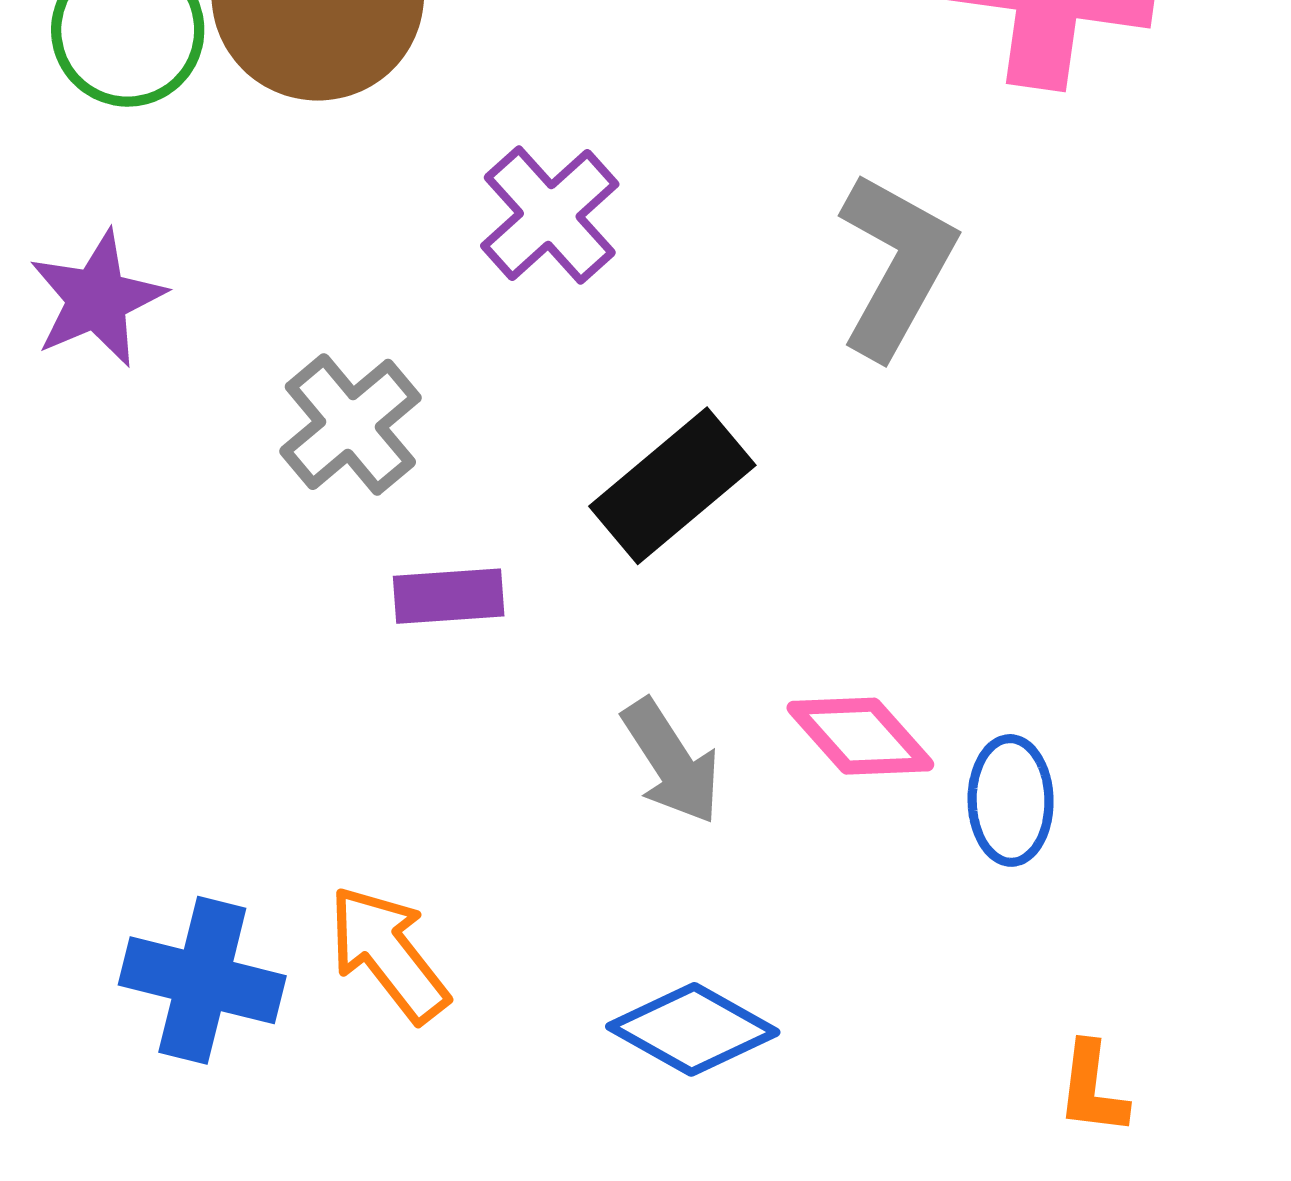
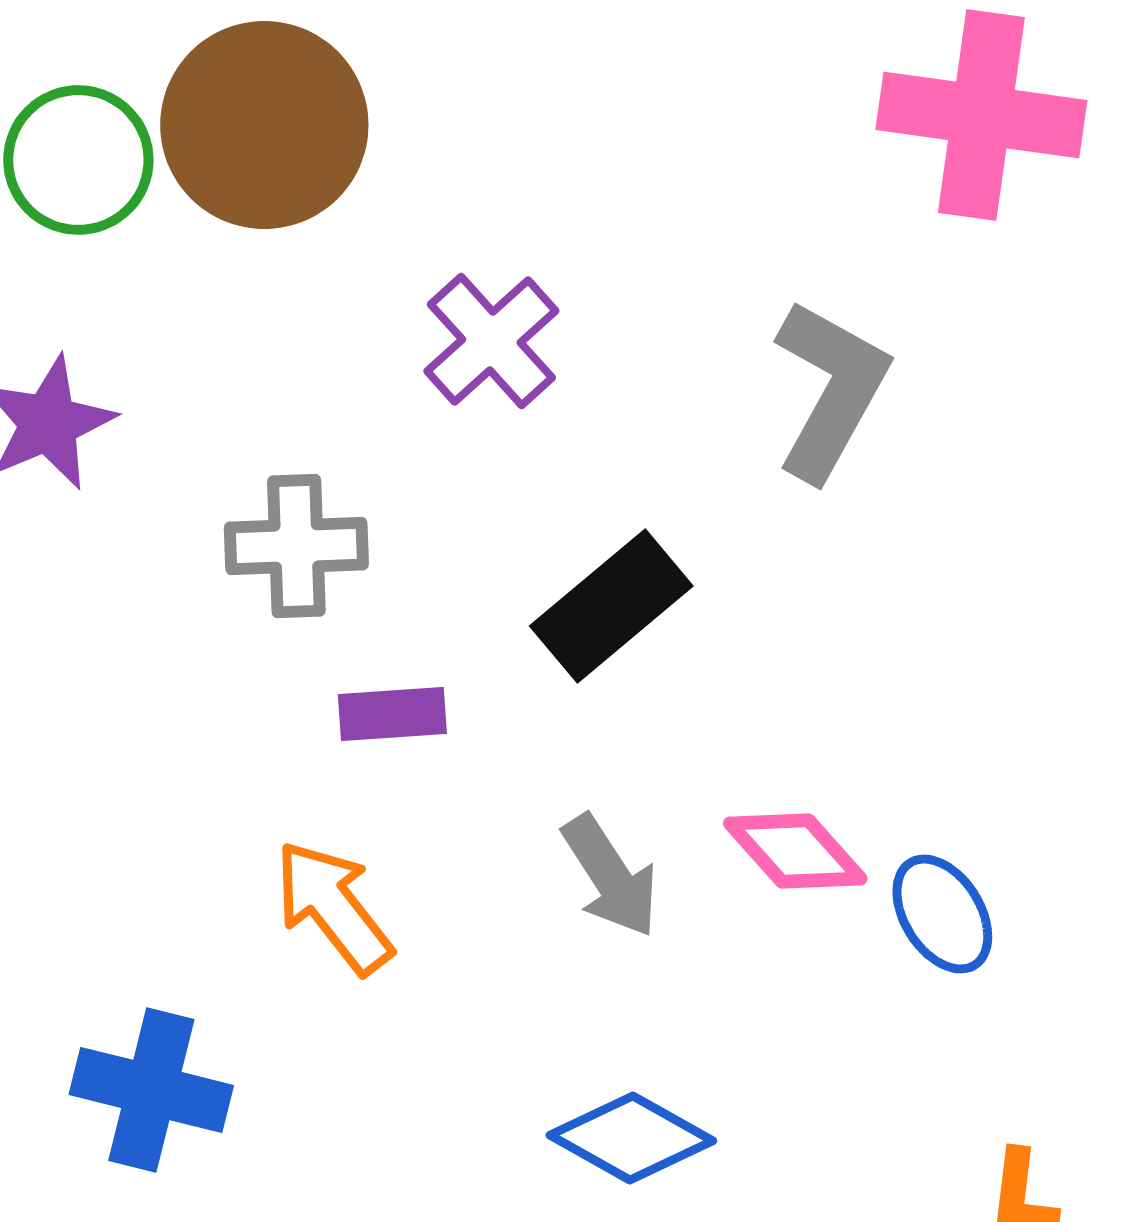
gray cross: (350, 424) -> (296, 546), turned 38
blue ellipse: (1011, 800) -> (942, 914), turned -31
orange arrow: (388, 954) -> (333, 907), moved

